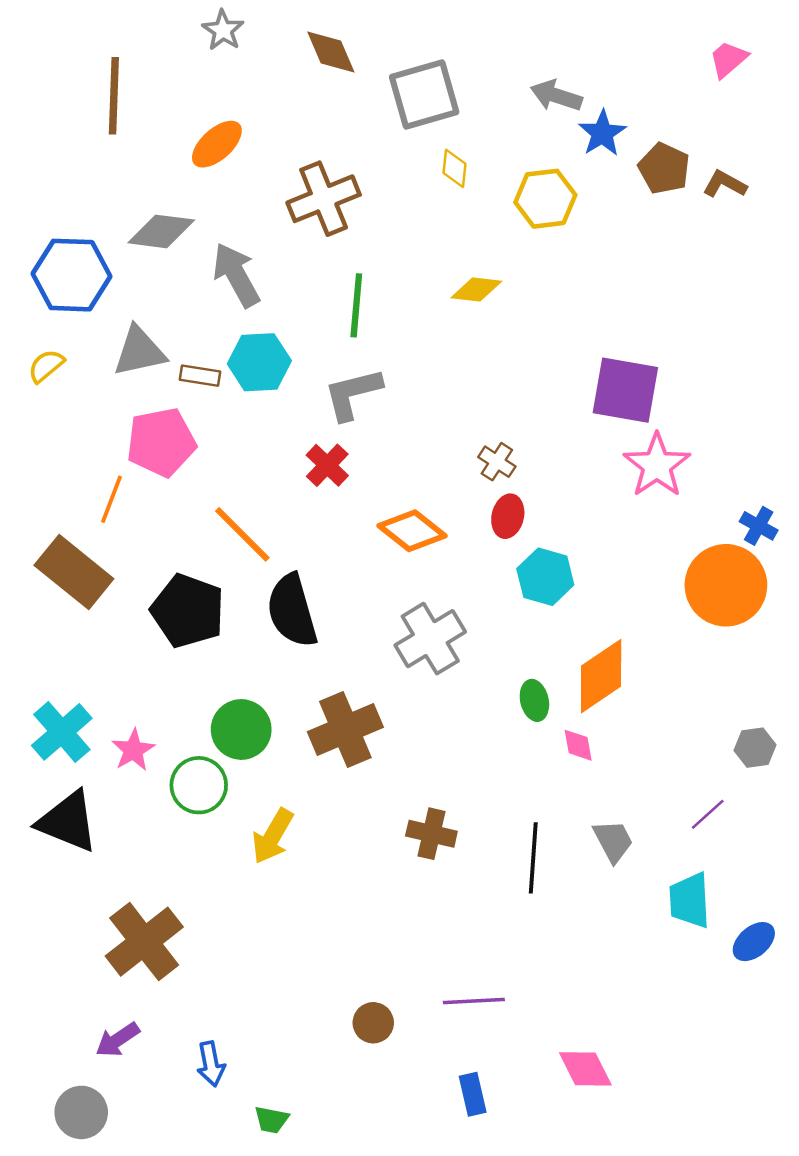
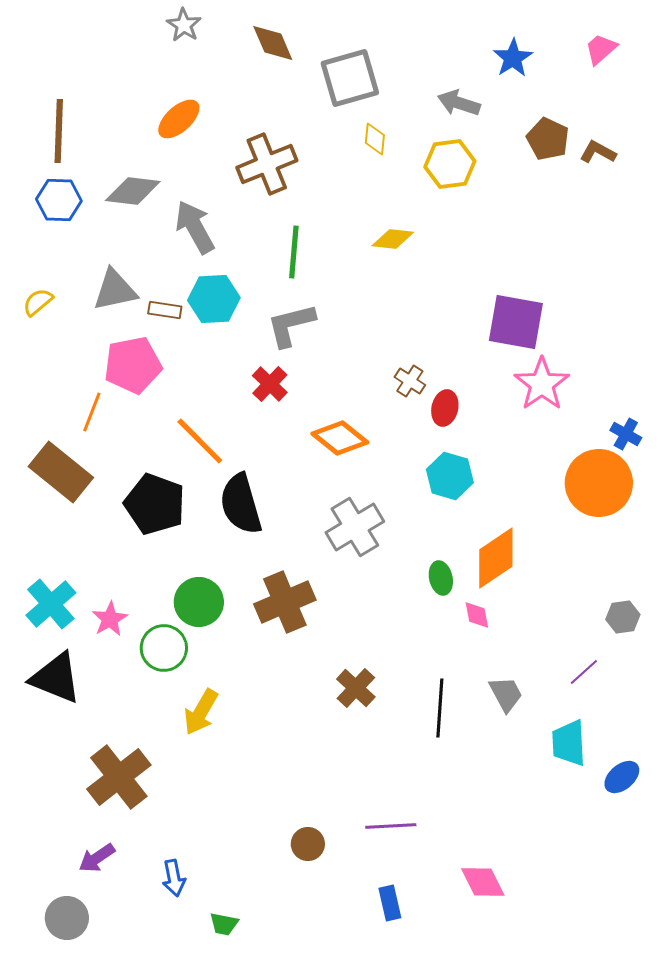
brown line: (114, 96) -> (59, 131), moved
gray arrow: (556, 96) -> (459, 103), moved
blue star: (602, 133) -> (513, 58), moved
blue hexagon: (71, 275) -> (59, 200), moved, size x0.7
red ellipse: (508, 516) -> (445, 408), moved
brown cross: (431, 834) -> (356, 688), turned 30
yellow arrow: (273, 836) -> (201, 712), moved

